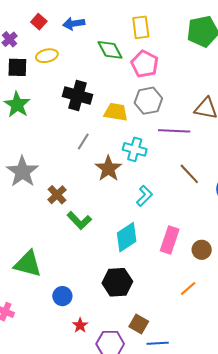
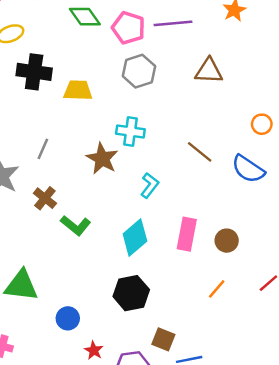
black cross: (78, 95) -> (34, 72), moved
yellow trapezoid: (116, 112) -> (78, 90), moved
purple line: (174, 131) -> (173, 23), moved
gray line: (83, 141) -> (43, 149), moved

